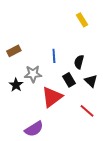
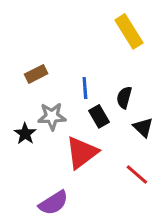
yellow rectangle: (82, 20) -> (129, 31), size x1.5
brown rectangle: (14, 51) -> (36, 74), moved
black rectangle: (69, 80) -> (99, 116), moved

